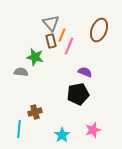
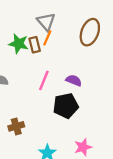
gray triangle: (51, 23) -> (46, 22), moved
pink line: (69, 46) -> (44, 80), moved
green star: (35, 57) -> (19, 44), moved

